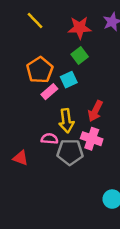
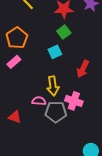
orange pentagon: (40, 70) -> (17, 38), moved
pink rectangle: (49, 92) -> (14, 62), moved
red arrow: (95, 111) -> (83, 69), moved

